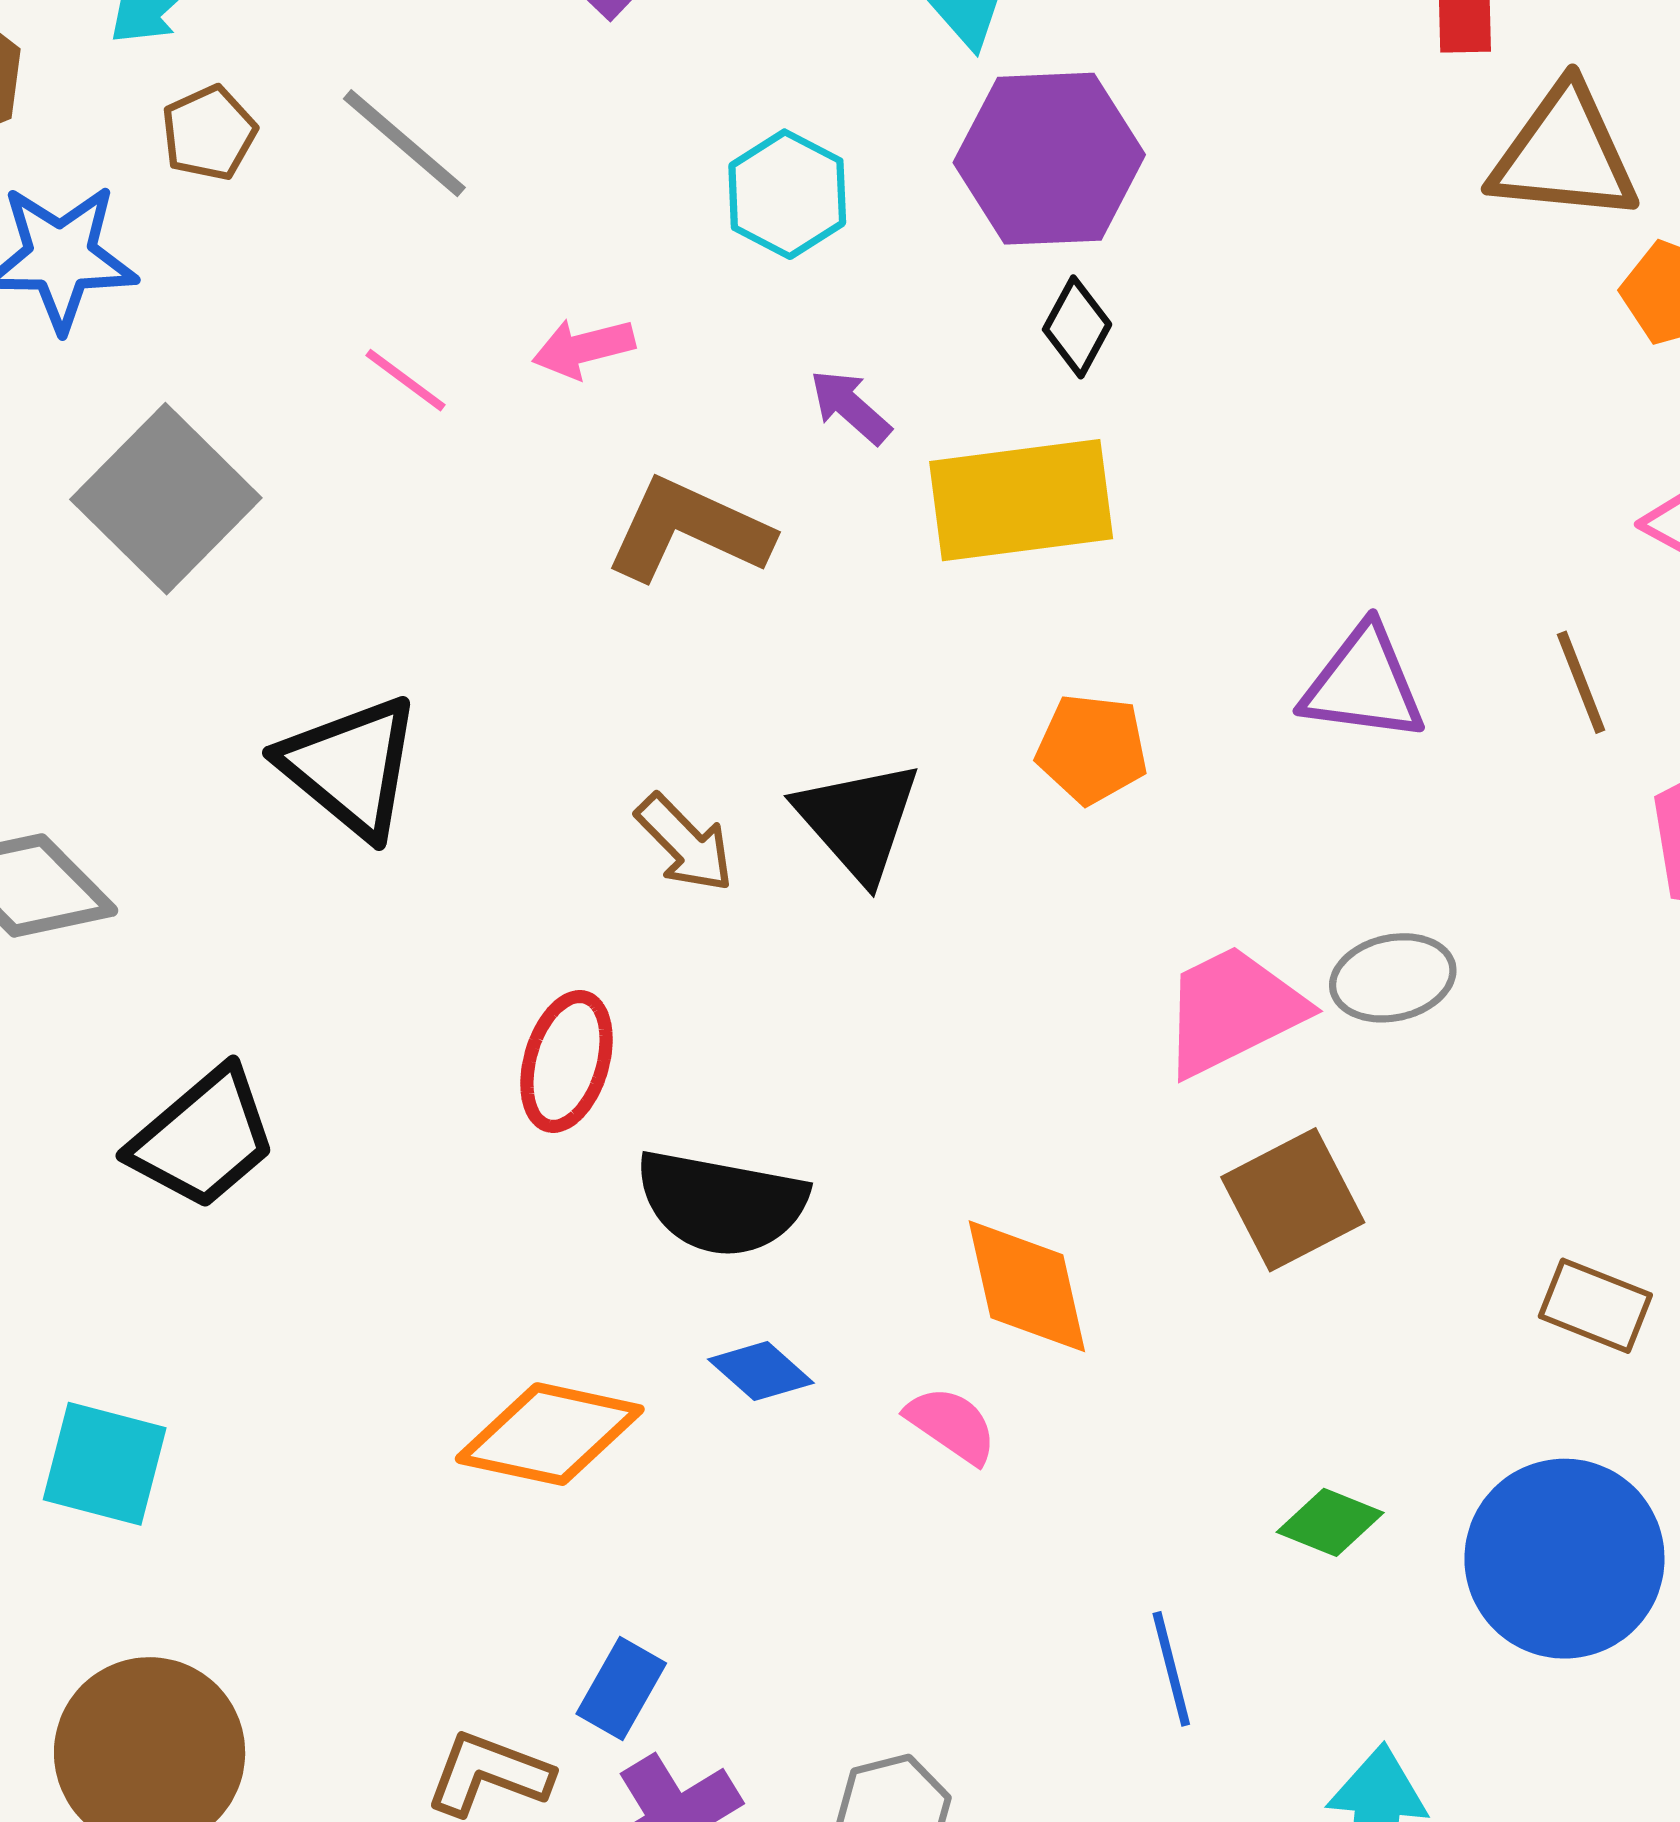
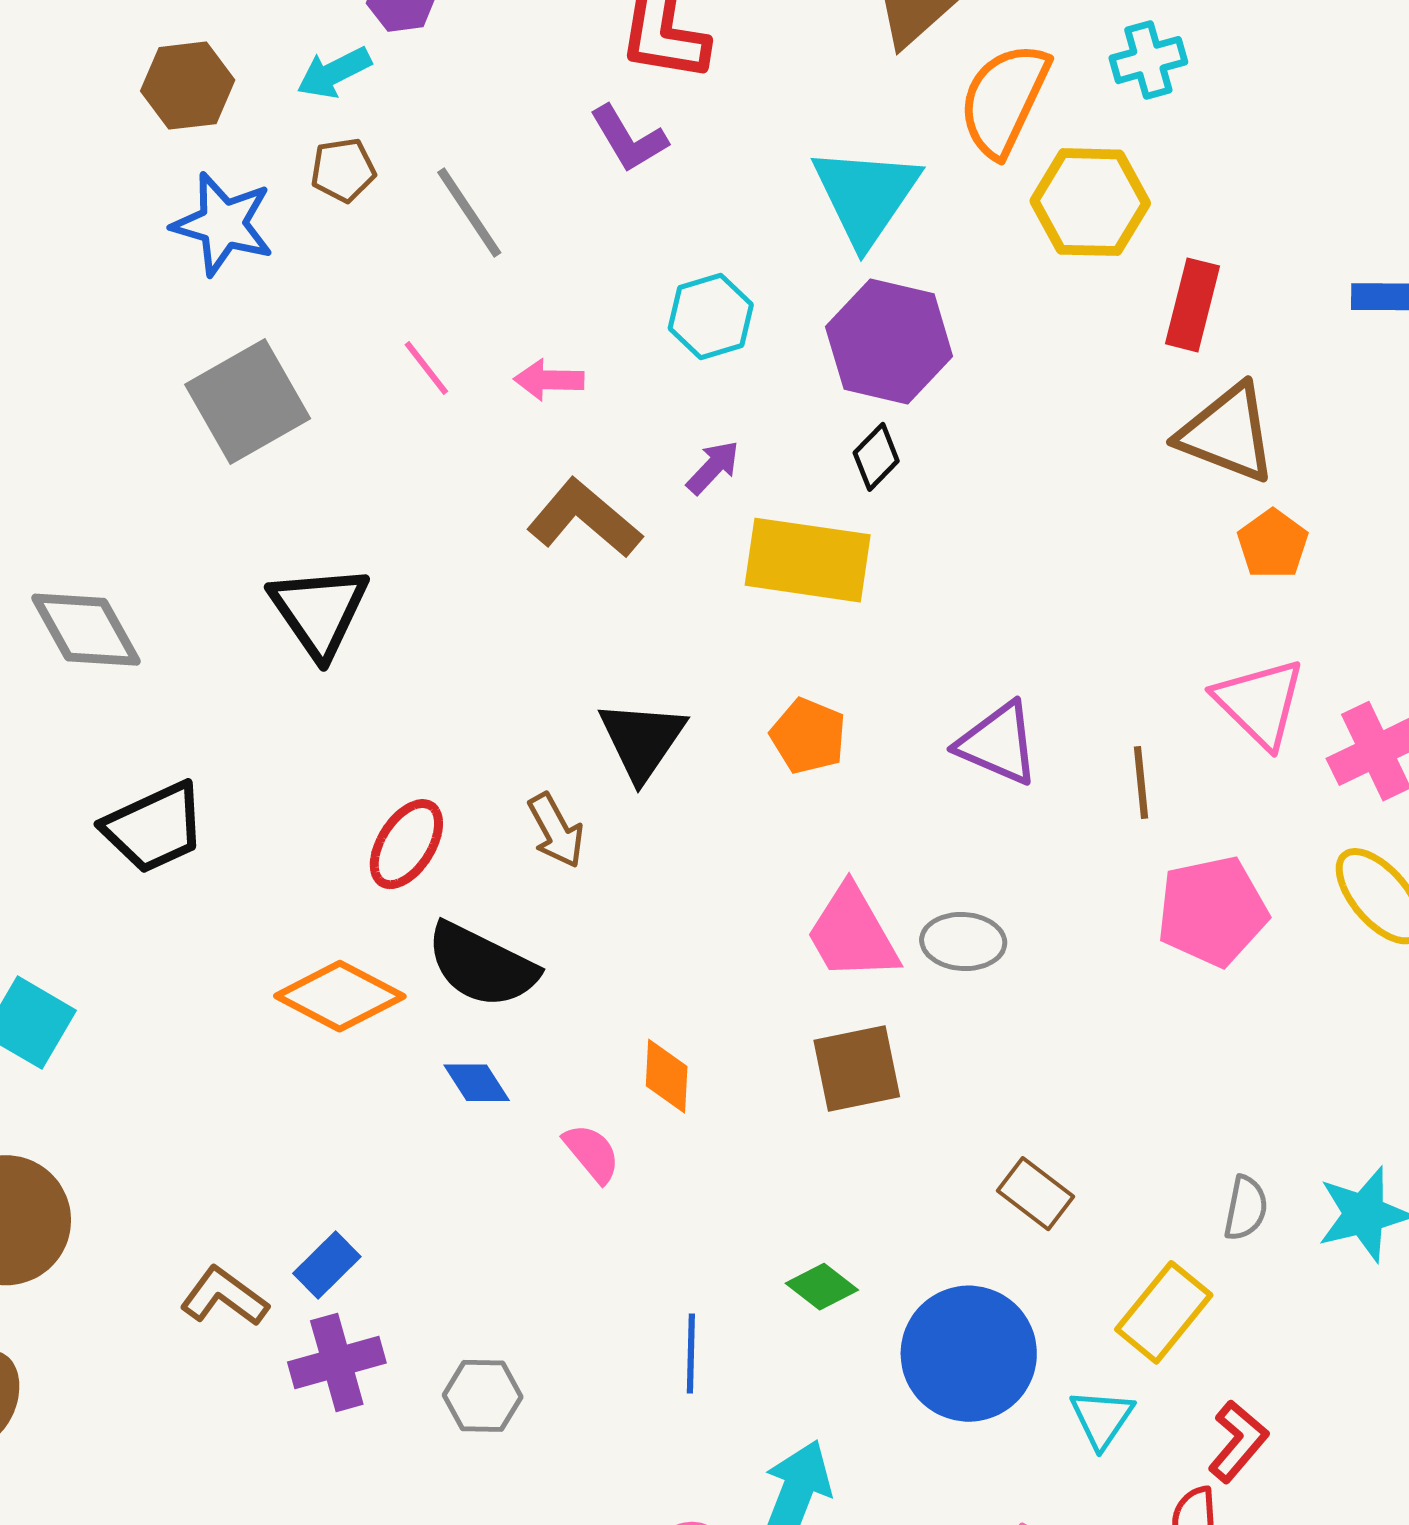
purple arrow: (850, 407) -> (713, 467), turned 76
brown arrow: (685, 843) -> (556, 831), moved
pink trapezoid: (1233, 1011) -> (852, 933), turned -109
orange diamond: (1027, 1286) -> (667, 1076), size x0.7
orange diamond: (550, 1434) -> (340, 996), moved

